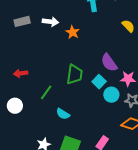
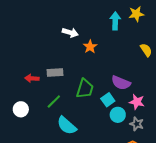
gray rectangle: (22, 21) -> (55, 72), moved
purple semicircle: (109, 63) -> (121, 83), turned -42
cyan semicircle: (63, 114) -> (67, 126), size x1.5

